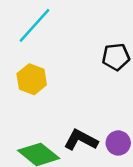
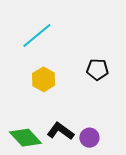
yellow hexagon: (32, 79) -> (44, 79), moved

